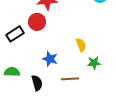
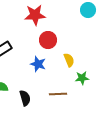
red circle: (37, 22) -> (48, 40), moved
blue star: (50, 59) -> (38, 64), moved

